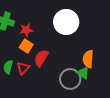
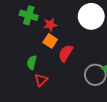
red triangle: (23, 68) -> (41, 80), moved

